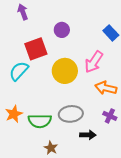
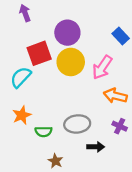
purple circle: (62, 30) -> (67, 33), size x1.5
yellow circle: (65, 71) -> (71, 62), moved
orange star: (14, 114) -> (22, 115), moved
green semicircle: (40, 121) -> (43, 132), size x0.7

